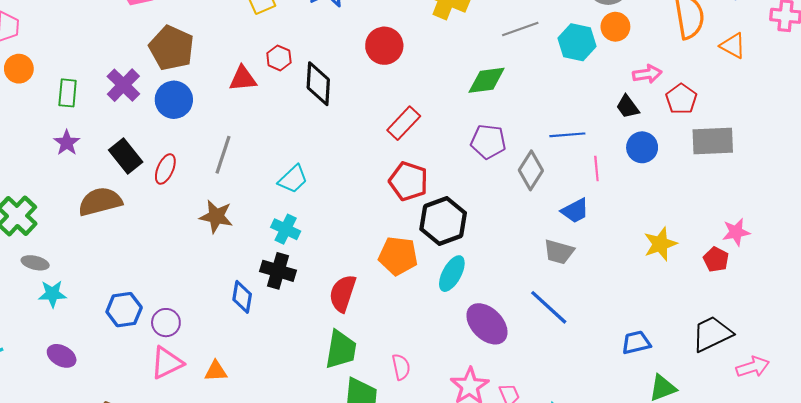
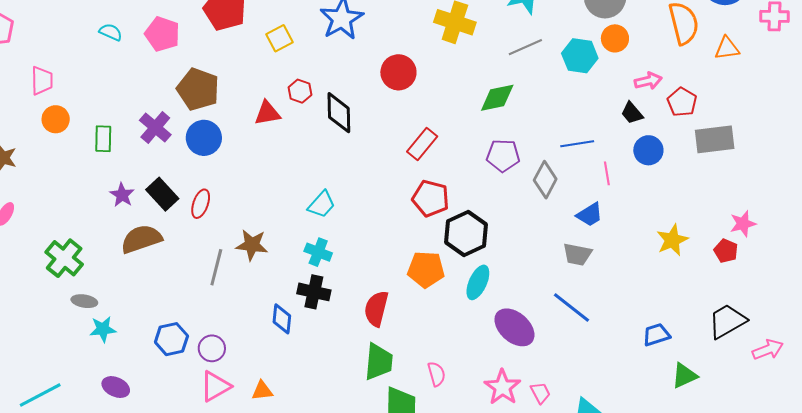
orange triangle: (733, 46) -> (727, 48), turned -32
purple star: (67, 143) -> (122, 195), moved
gray line: (223, 155) -> (216, 267), moved

